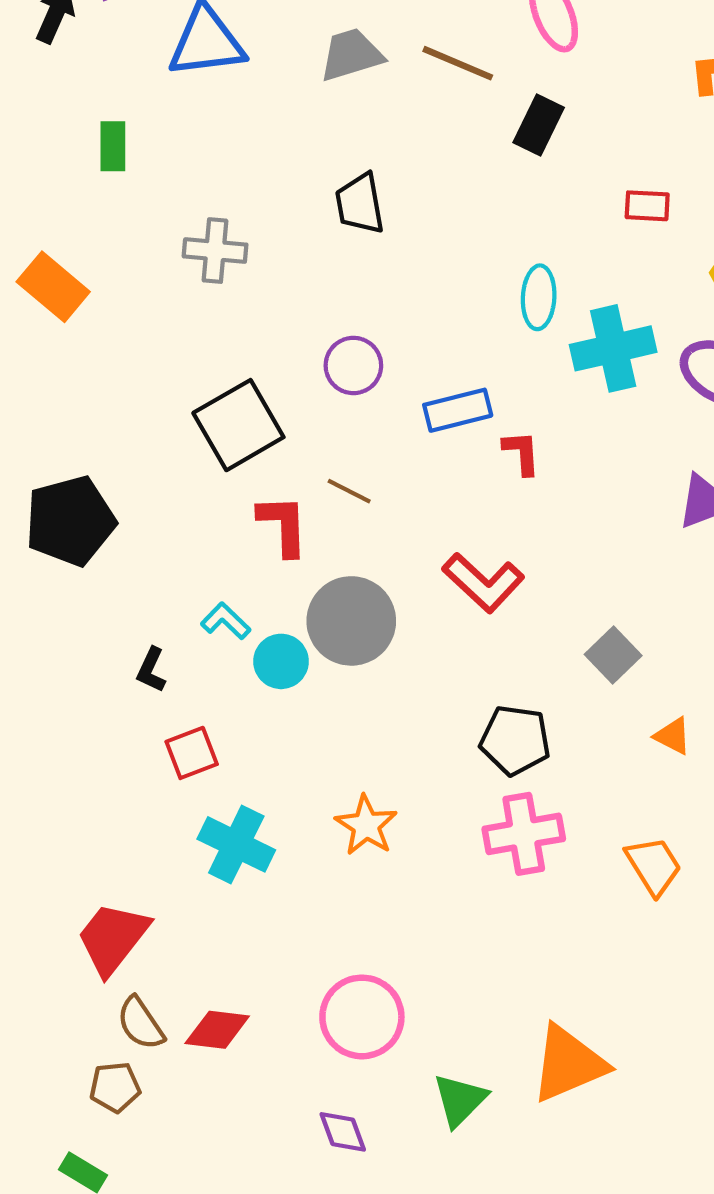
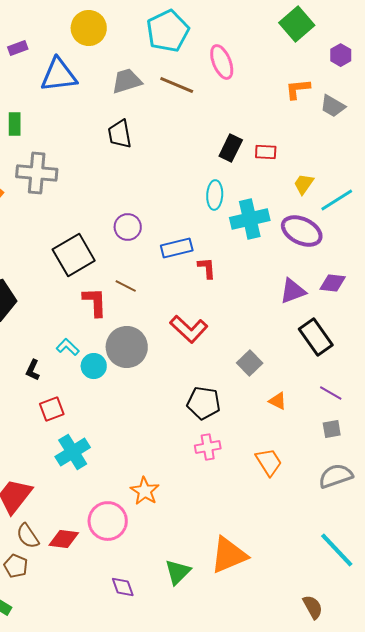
black rectangle: (539, 125) -> (231, 148), moved
black trapezoid: (360, 204) -> (120, 134), moved
gray cross: (215, 251) -> (37, 173), moved, size x1.4
orange star: (366, 825) -> (145, 491), moved
pink cross: (524, 834) -> (208, 447), size x0.7
cyan cross: (236, 844) -> (73, 452), turned 32
pink circle: (362, 1017) -> (108, 521), moved
brown pentagon: (115, 1087) -> (16, 566), turned 30

